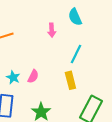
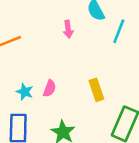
cyan line: (76, 54) -> (119, 31), moved

